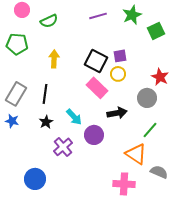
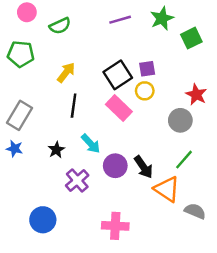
yellow arrow: (54, 59) -> (66, 72), turned 36
black square: (96, 61) -> (118, 75), turned 30
black line: (45, 94) -> (74, 106), moved
black arrow: (117, 113) -> (143, 167), moved, turned 66
pink cross: (124, 184) -> (115, 226), moved

